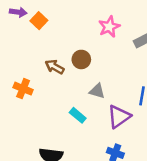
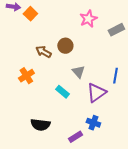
orange cross: (23, 89) -> (26, 76), moved, turned 35
gray triangle: (97, 91) -> (78, 72), turned 32

